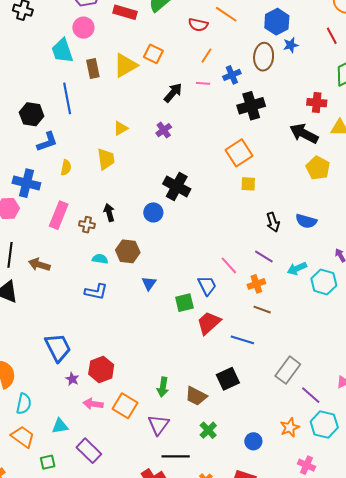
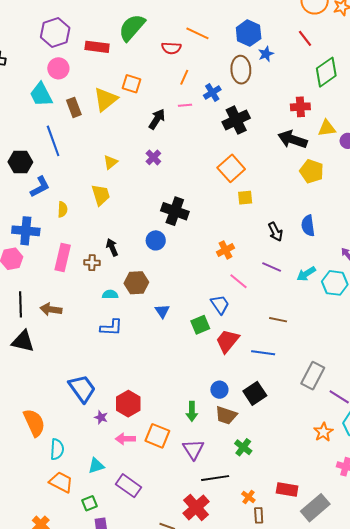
blue semicircle: (306, 221) -> (308, 226), turned 75
orange cross: (256, 284) -> (225, 250), moved
blue circle: (253, 441) -> (219, 390), moved

